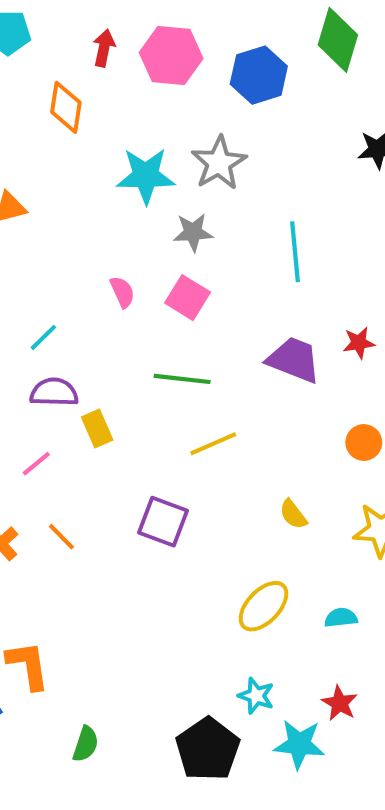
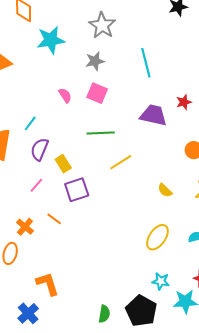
cyan star: (146, 176) -> (51, 40), moved
purple semicircle: (54, 392) -> (40, 149), turned -60
purple square: (163, 522) -> (77, 190), moved, turned -30
green semicircle: (86, 744) -> (104, 314), moved

